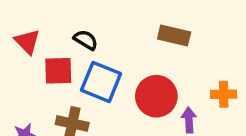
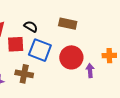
brown rectangle: (174, 35) -> (68, 24), moved

